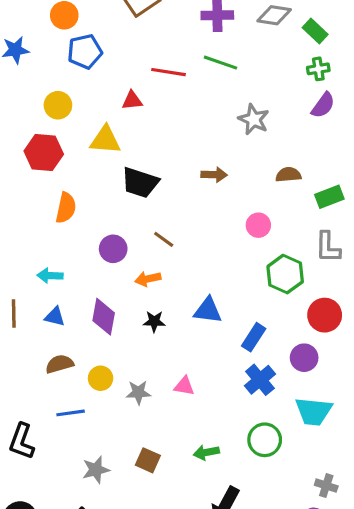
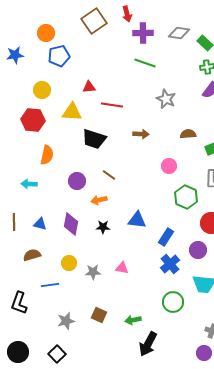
red line: (168, 72) -> (112, 105), moved
cyan arrow: (50, 276) -> (29, 184), moved
brown semicircle: (60, 364) -> (32, 255), moved
green arrow: (206, 452) -> (133, 320), moved

